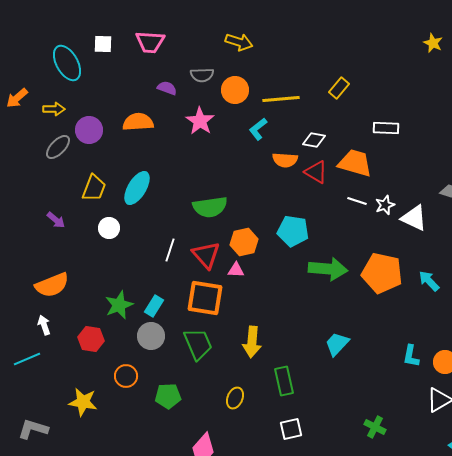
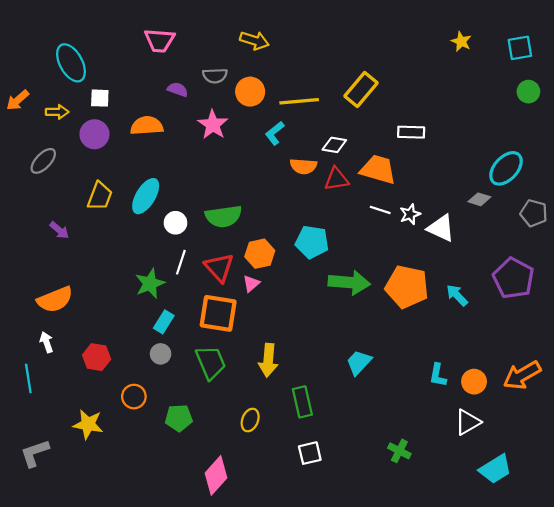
white square: (103, 44) -> (100, 98), moved
yellow rectangle: (339, 88) -> (361, 89), size x1.5
gray ellipse: (58, 147) -> (43, 161), moved
red triangle: (316, 172) -> (336, 179), turned -40
white circle: (109, 228) -> (175, 223), moved
pink triangle: (236, 270) -> (251, 284), turned -42
green star: (119, 305) -> (150, 284), moved
gray circle: (151, 336) -> (161, 354), size x0.7
cyan line: (27, 359) -> (28, 378), turned -76
gray L-shape: (33, 429) -> (35, 453), turned -36

